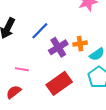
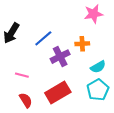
orange cross: (80, 44) -> (82, 44), moved
red semicircle: (14, 92) -> (26, 100), moved, turned 91

